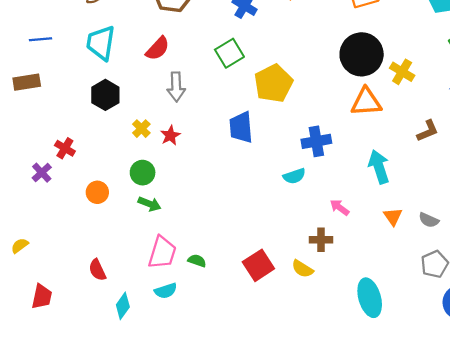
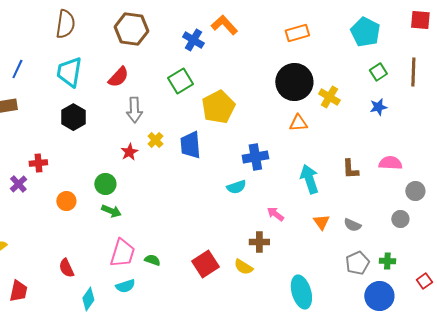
blue line: (41, 39) -> (17, 69), turned -60
orange triangle: (366, 102) -> (298, 123), size x0.7
yellow cross: (141, 129) -> (155, 140), moved
brown L-shape: (428, 131) -> (350, 169), moved, turned 110
red cross: (65, 148) -> (38, 163), turned -36

